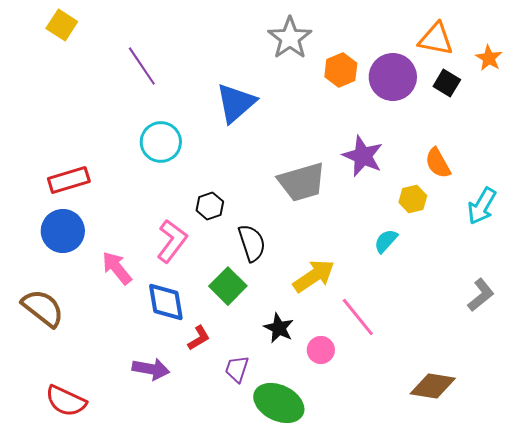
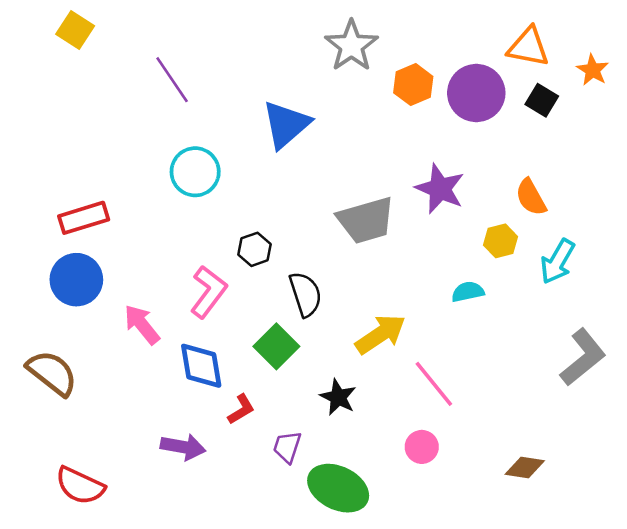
cyan arrow: (482, 206) -> (557, 261), moved
cyan semicircle: (386, 241) -> (468, 292), turned 36
gray L-shape: (481, 295) -> (583, 357), size x1.4
pink circle: (321, 350) -> (422, 447), moved
brown diamond: (433, 386) -> (525, 467), size x0.7

